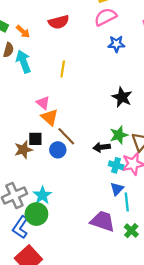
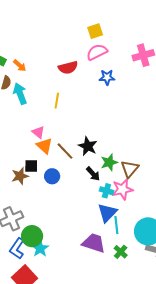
red semicircle: (59, 22) -> (68, 68), moved
black star: (122, 97) -> (88, 146), moved
brown line: (66, 136) -> (65, 151), moved
black arrow: (102, 147) -> (93, 174), turned -126
blue triangle: (117, 189) -> (107, 213), size x1.5
cyan star: (42, 195) -> (40, 249), moved

